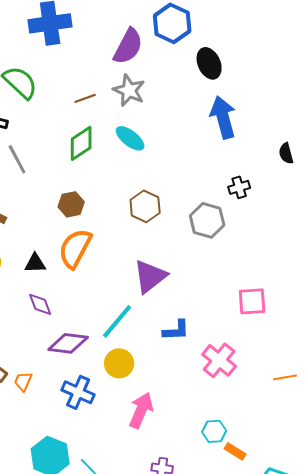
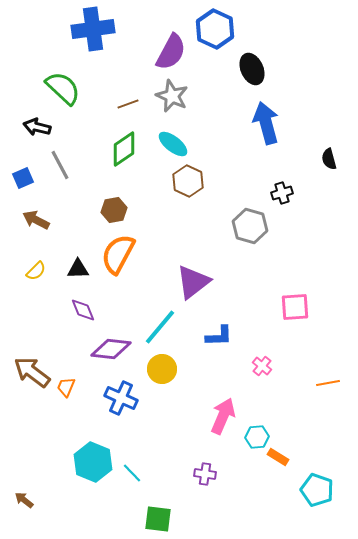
brown hexagon: (145, 206) -> (188, 181), moved
pink cross: (219, 360) -> (262, 366), size x0.6
pink arrow: (141, 410) -> (223, 416), moved

